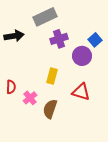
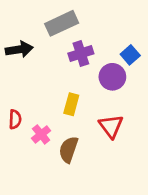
red triangle: (81, 92) -> (111, 126), turned 36

